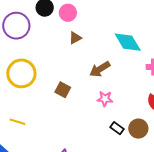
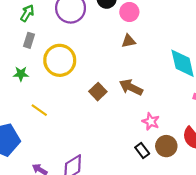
brown arrow: (100, 69) -> (131, 87), moved, turned 40
pink star: (105, 99) -> (151, 121), moved
brown circle: (138, 129) -> (166, 146), moved

